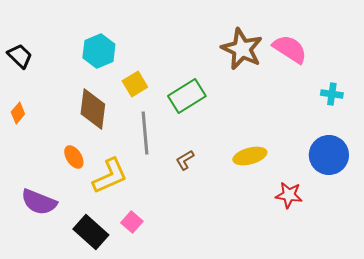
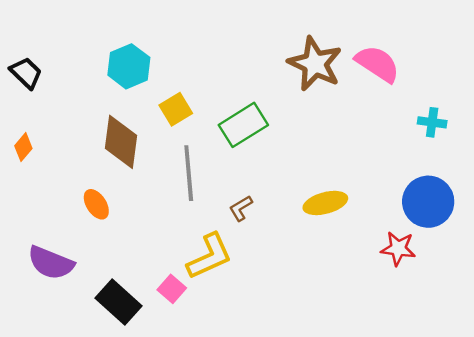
yellow L-shape: (110, 176) -> (210, 256), moved
red star: (289, 195) -> (398, 249), moved

